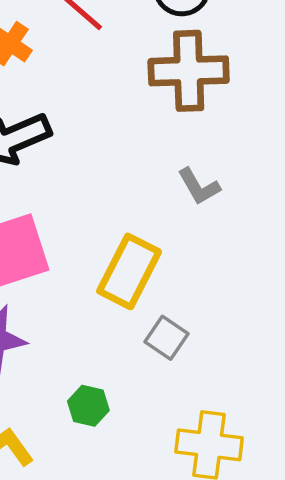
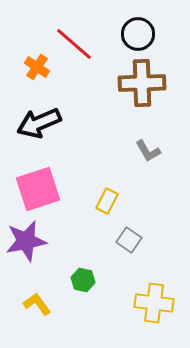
yellow rectangle: (129, 271) -> (107, 201), size x0.6

